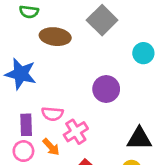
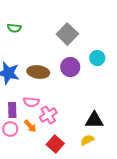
brown ellipse: (55, 37) -> (38, 72), moved
purple circle: (106, 89) -> (70, 67), moved

